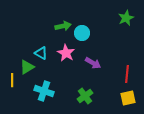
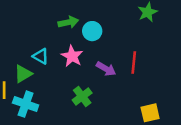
red line: (127, 74) -> (134, 63), moved
cyan cross: (44, 91) -> (26, 104), moved
green cross: (85, 96) -> (82, 96), moved

